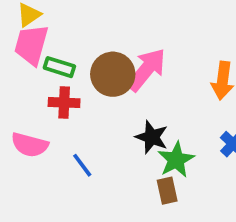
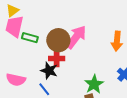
red cross: (64, 103) -> (57, 59), moved
black star: (152, 137) -> (49, 71), moved

